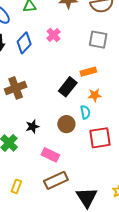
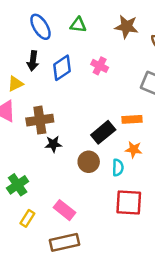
pink cross: (53, 35) -> (100, 66), turned -32
brown circle: (66, 124) -> (89, 162), moved
black star: (32, 126) -> (53, 144), moved
yellow rectangle: (16, 186) -> (27, 218), moved

